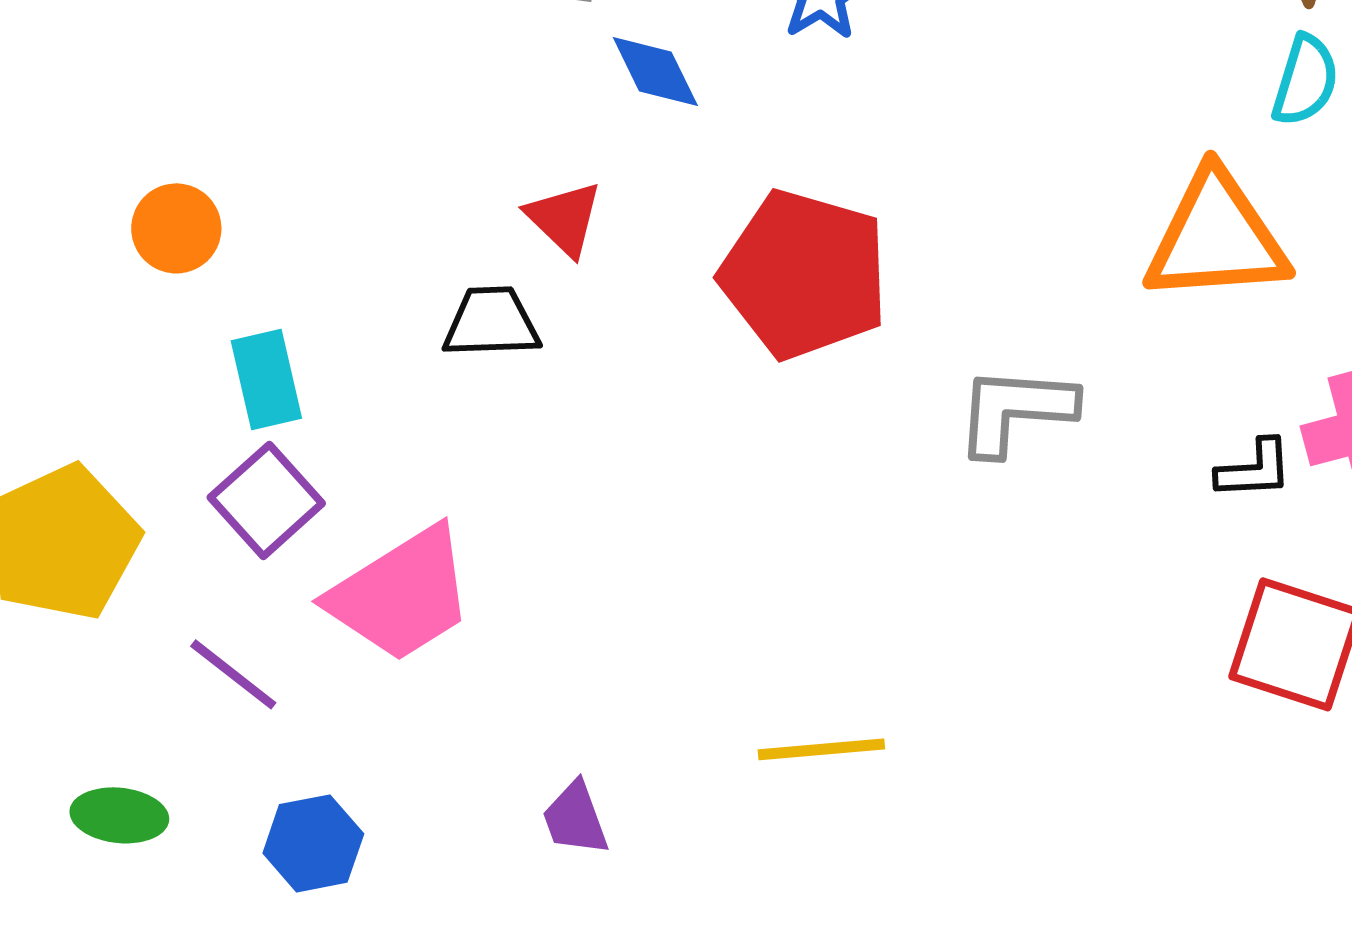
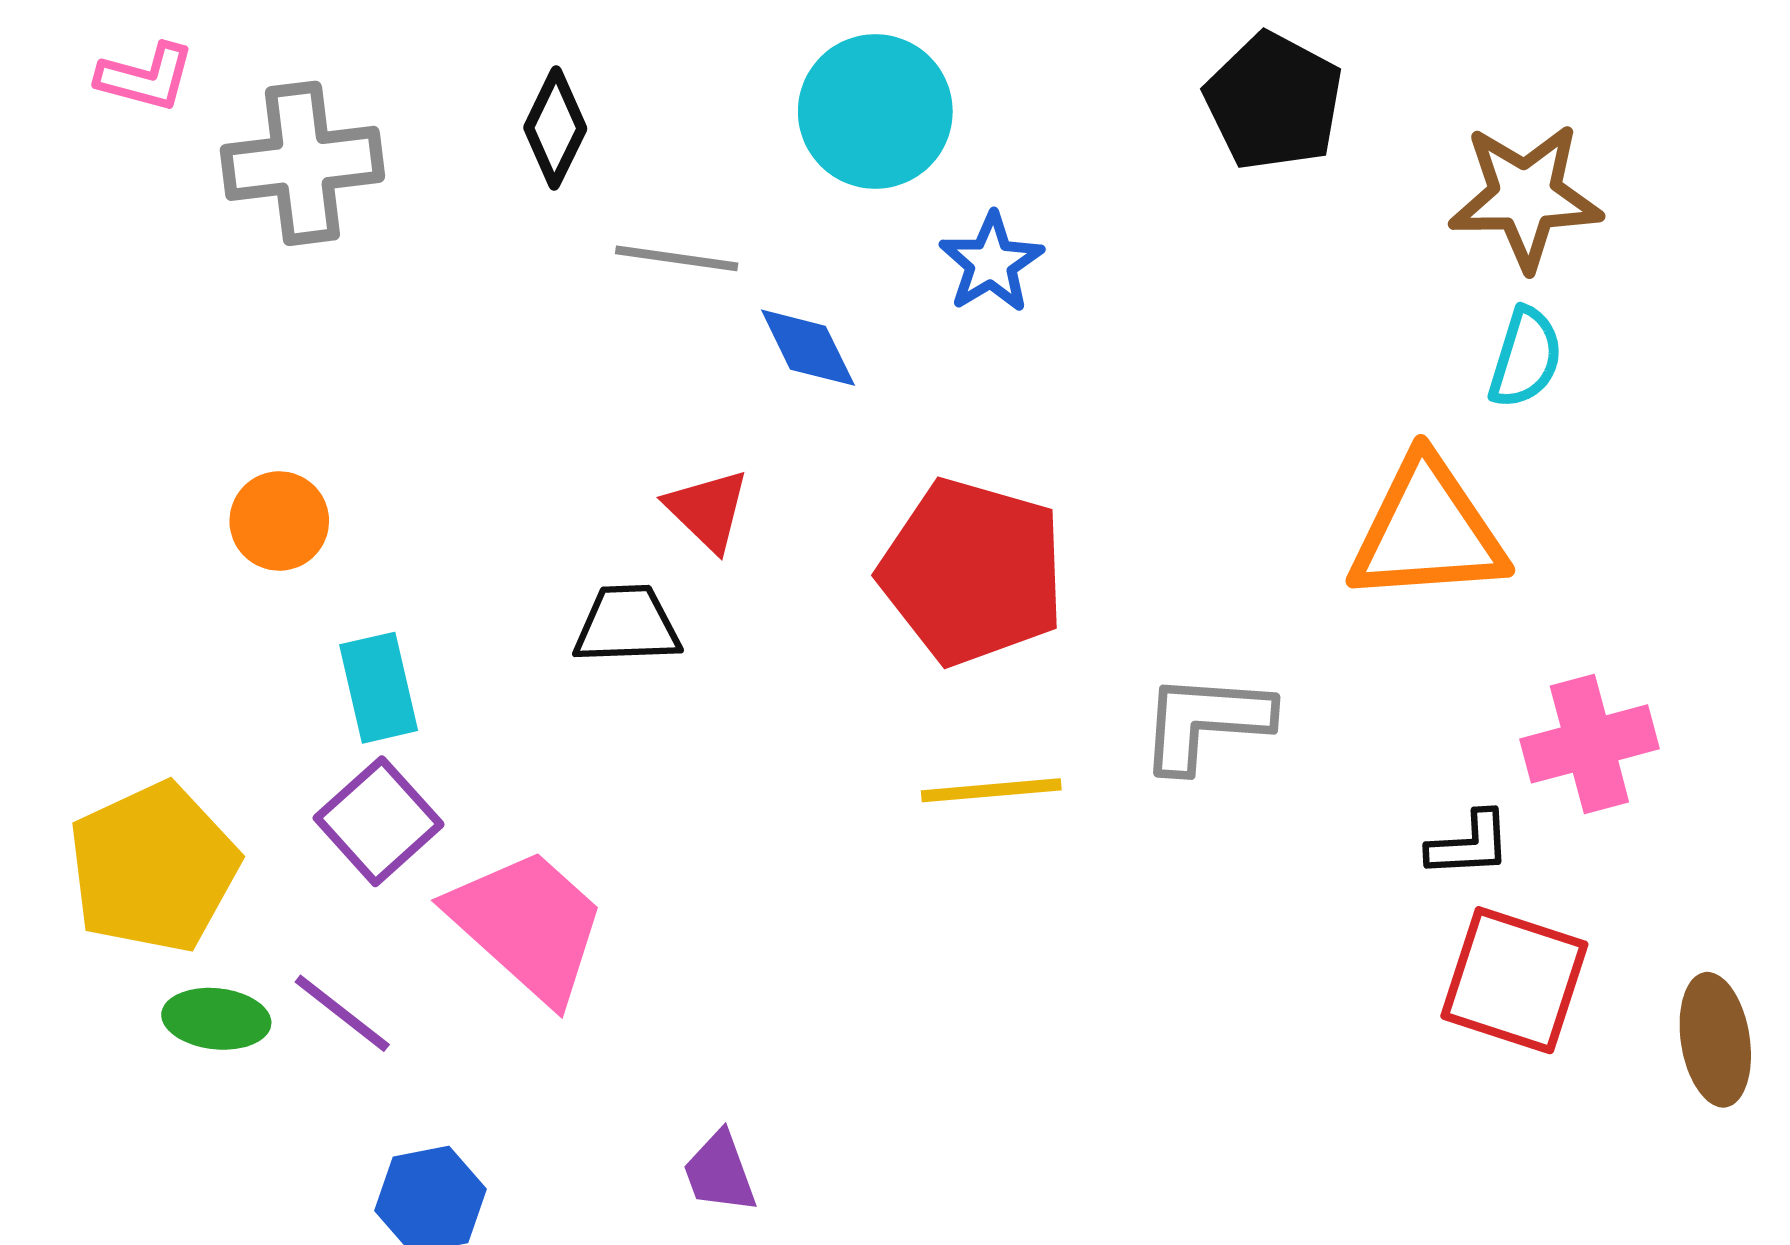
black L-shape: (1254, 469) -> (1469, 844), moved
pink trapezoid: (401, 594) -> (528, 925), turned -106
yellow line: (821, 749) -> (991, 790), moved
green ellipse: (119, 815) -> (216, 1019), moved

